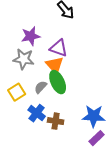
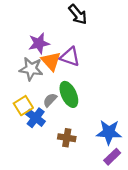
orange triangle: (55, 65) -> (51, 61), moved
blue cross: (37, 113) -> (36, 118), moved

